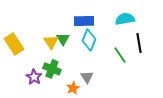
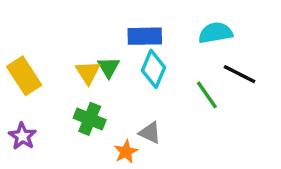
black line: (139, 43) -> (240, 74), turned -54
purple star: (34, 77) -> (22, 136), moved
gray triangle: (87, 77) -> (150, 133), turned -32

